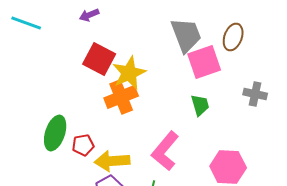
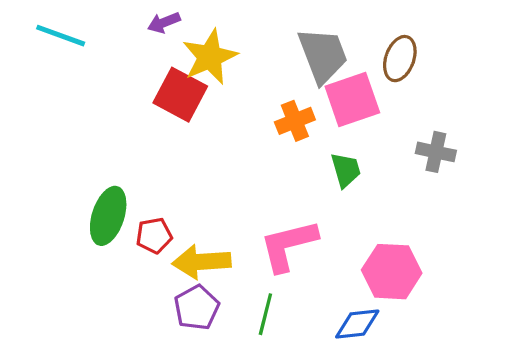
yellow star: (129, 73) -> (210, 57), moved
orange cross: (121, 97) -> (295, 121), moved, size x0.7
pink L-shape: (165, 151) -> (288, 245), turned 36

